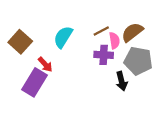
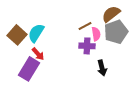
brown semicircle: (132, 32) -> (111, 14), moved
cyan semicircle: (63, 37) -> (36, 33), moved
gray pentagon: (138, 61) -> (116, 32), moved, turned -30

